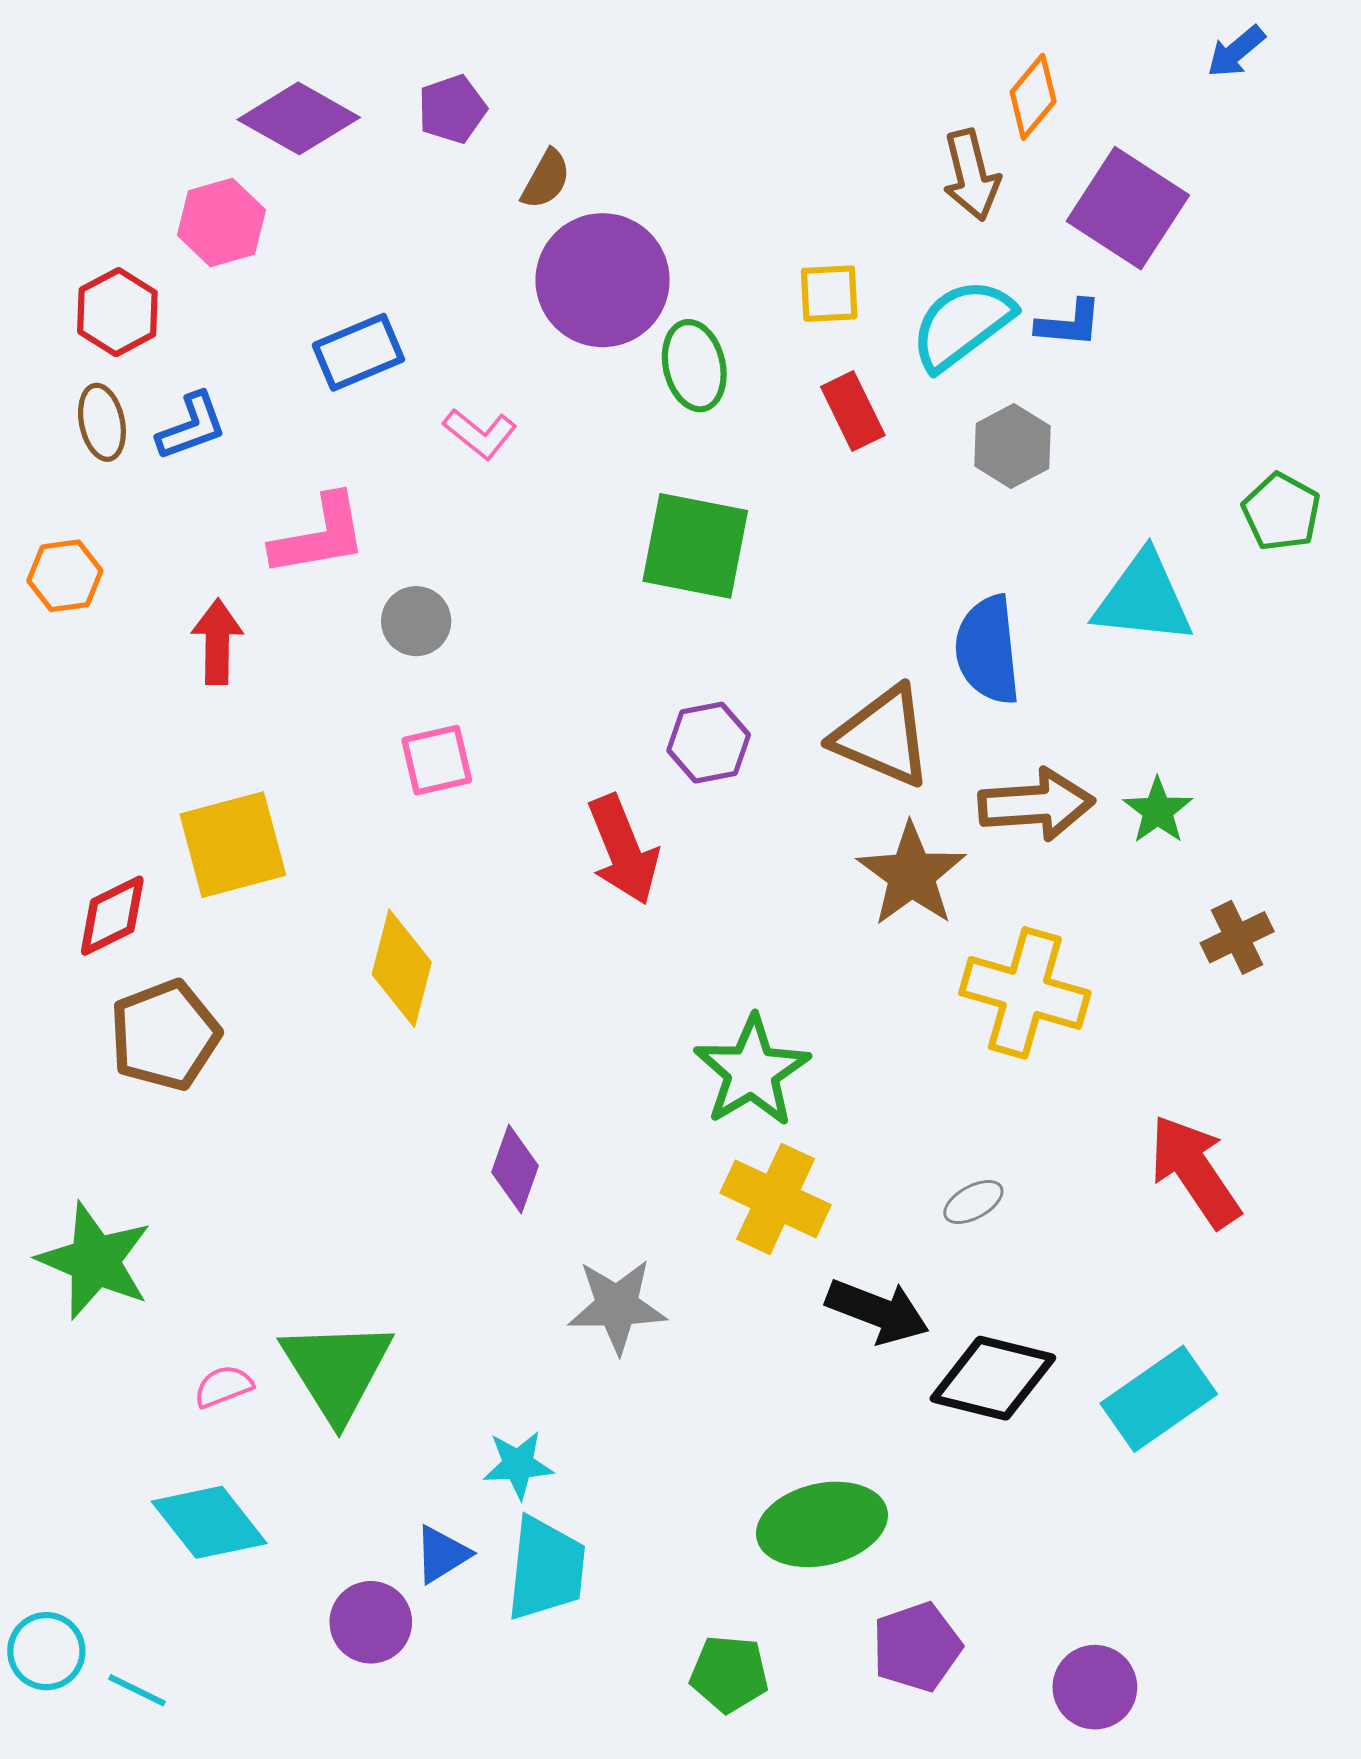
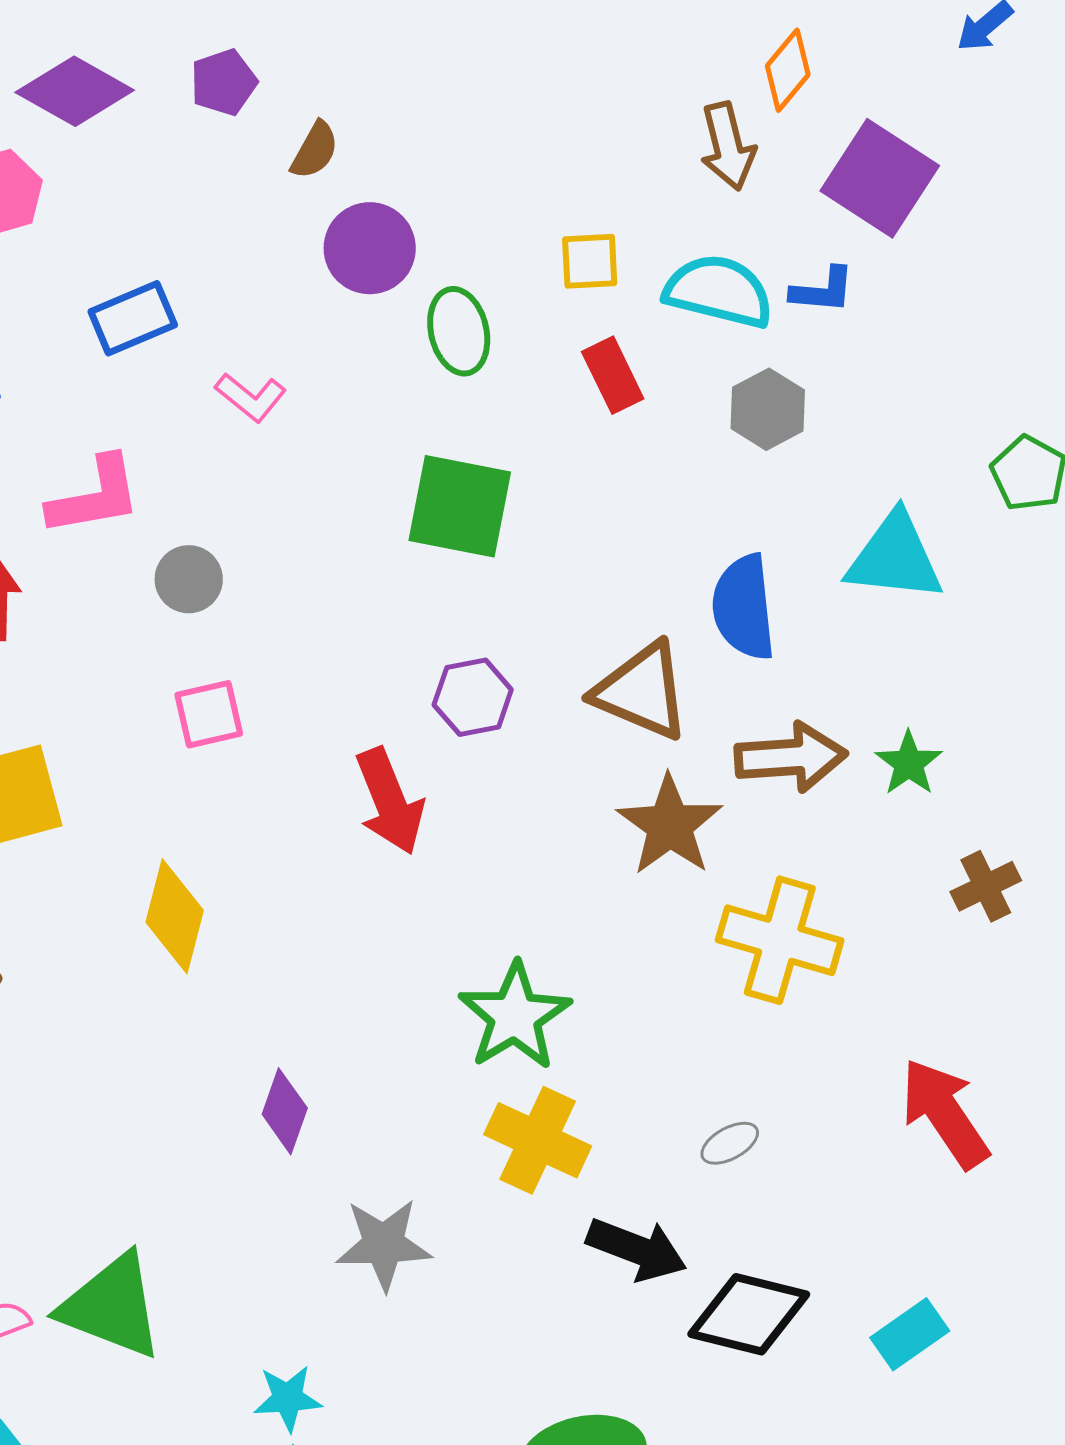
purple circle: (603, 280) -> (370, 248), size x0.7
cyan semicircle: (962, 324) -> (719, 291), turned 51
green triangle: (337, 1370) -> (112, 1306), turned -37
cyan rectangle: (1159, 1399) -> (910, 1334), size x0.7

